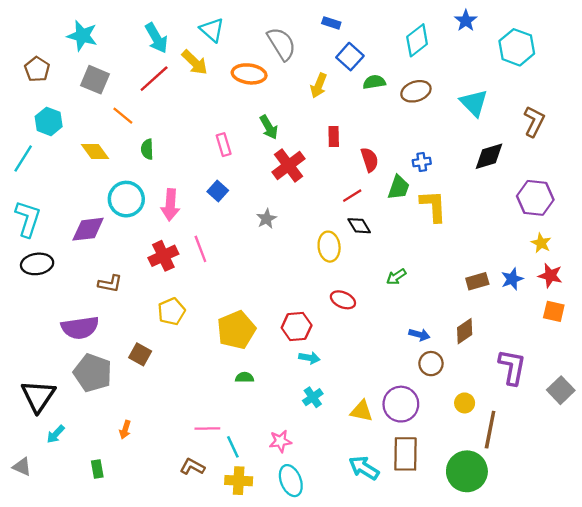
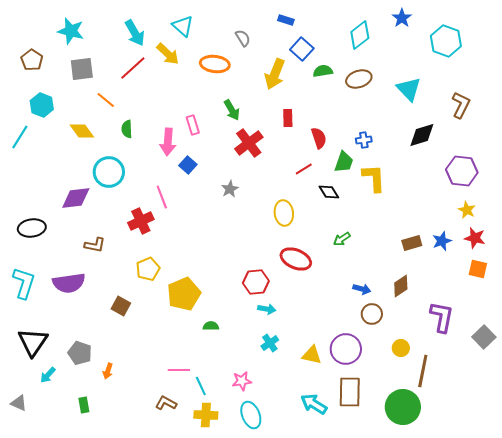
gray semicircle: (282, 44) -> (243, 38), size x0.6
gray square: (95, 80) -> (82, 69), turned -30
yellow arrow: (319, 86) -> (275, 74), size x1.4
pink arrow: (170, 205) -> (168, 142), moved
cyan L-shape: (28, 219) -> (24, 283), moved
black diamond: (359, 226) -> (329, 192), moved
pink line: (200, 249) -> (162, 197), moved
red ellipse: (343, 300) -> (296, 259), size x1.4
yellow pentagon: (236, 330) -> (184, 294), moved
gray pentagon: (93, 373) -> (80, 353), moved, size x0.7

